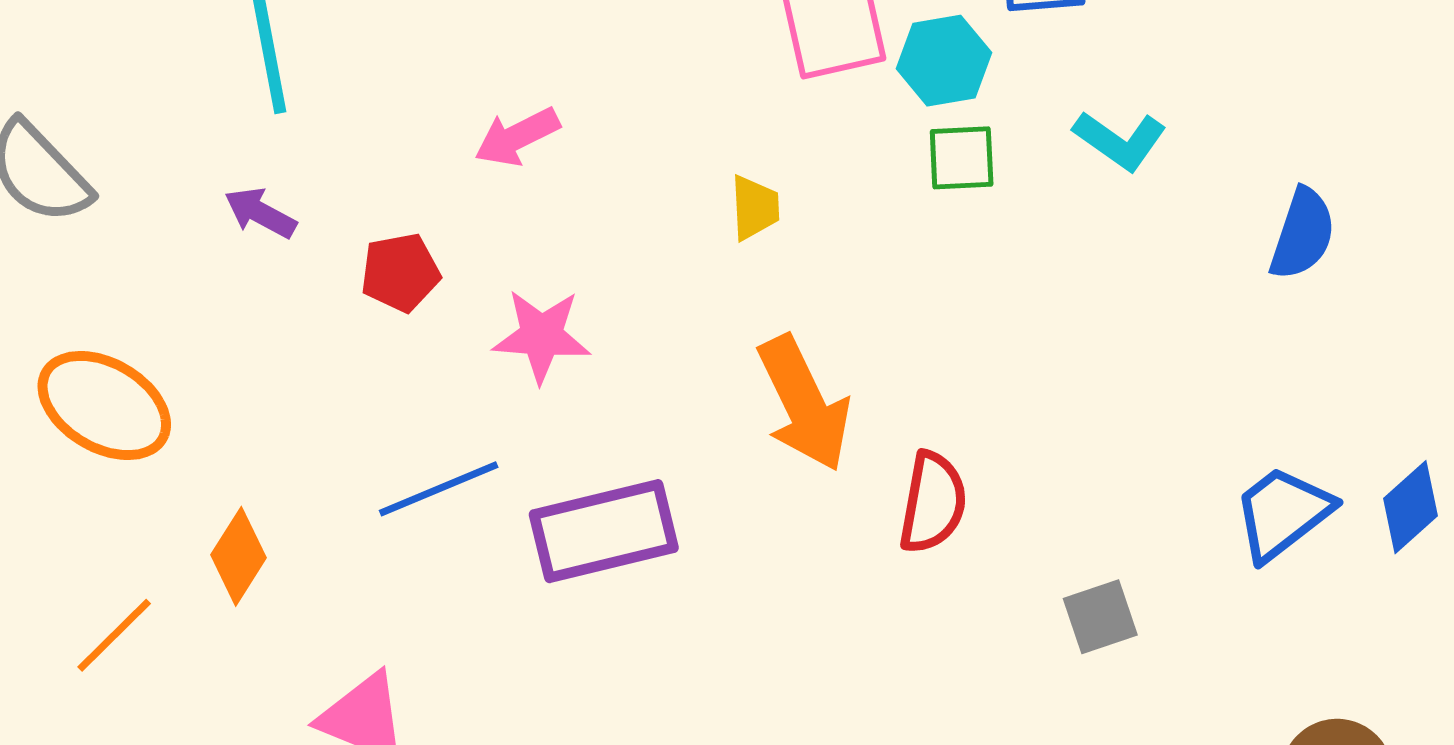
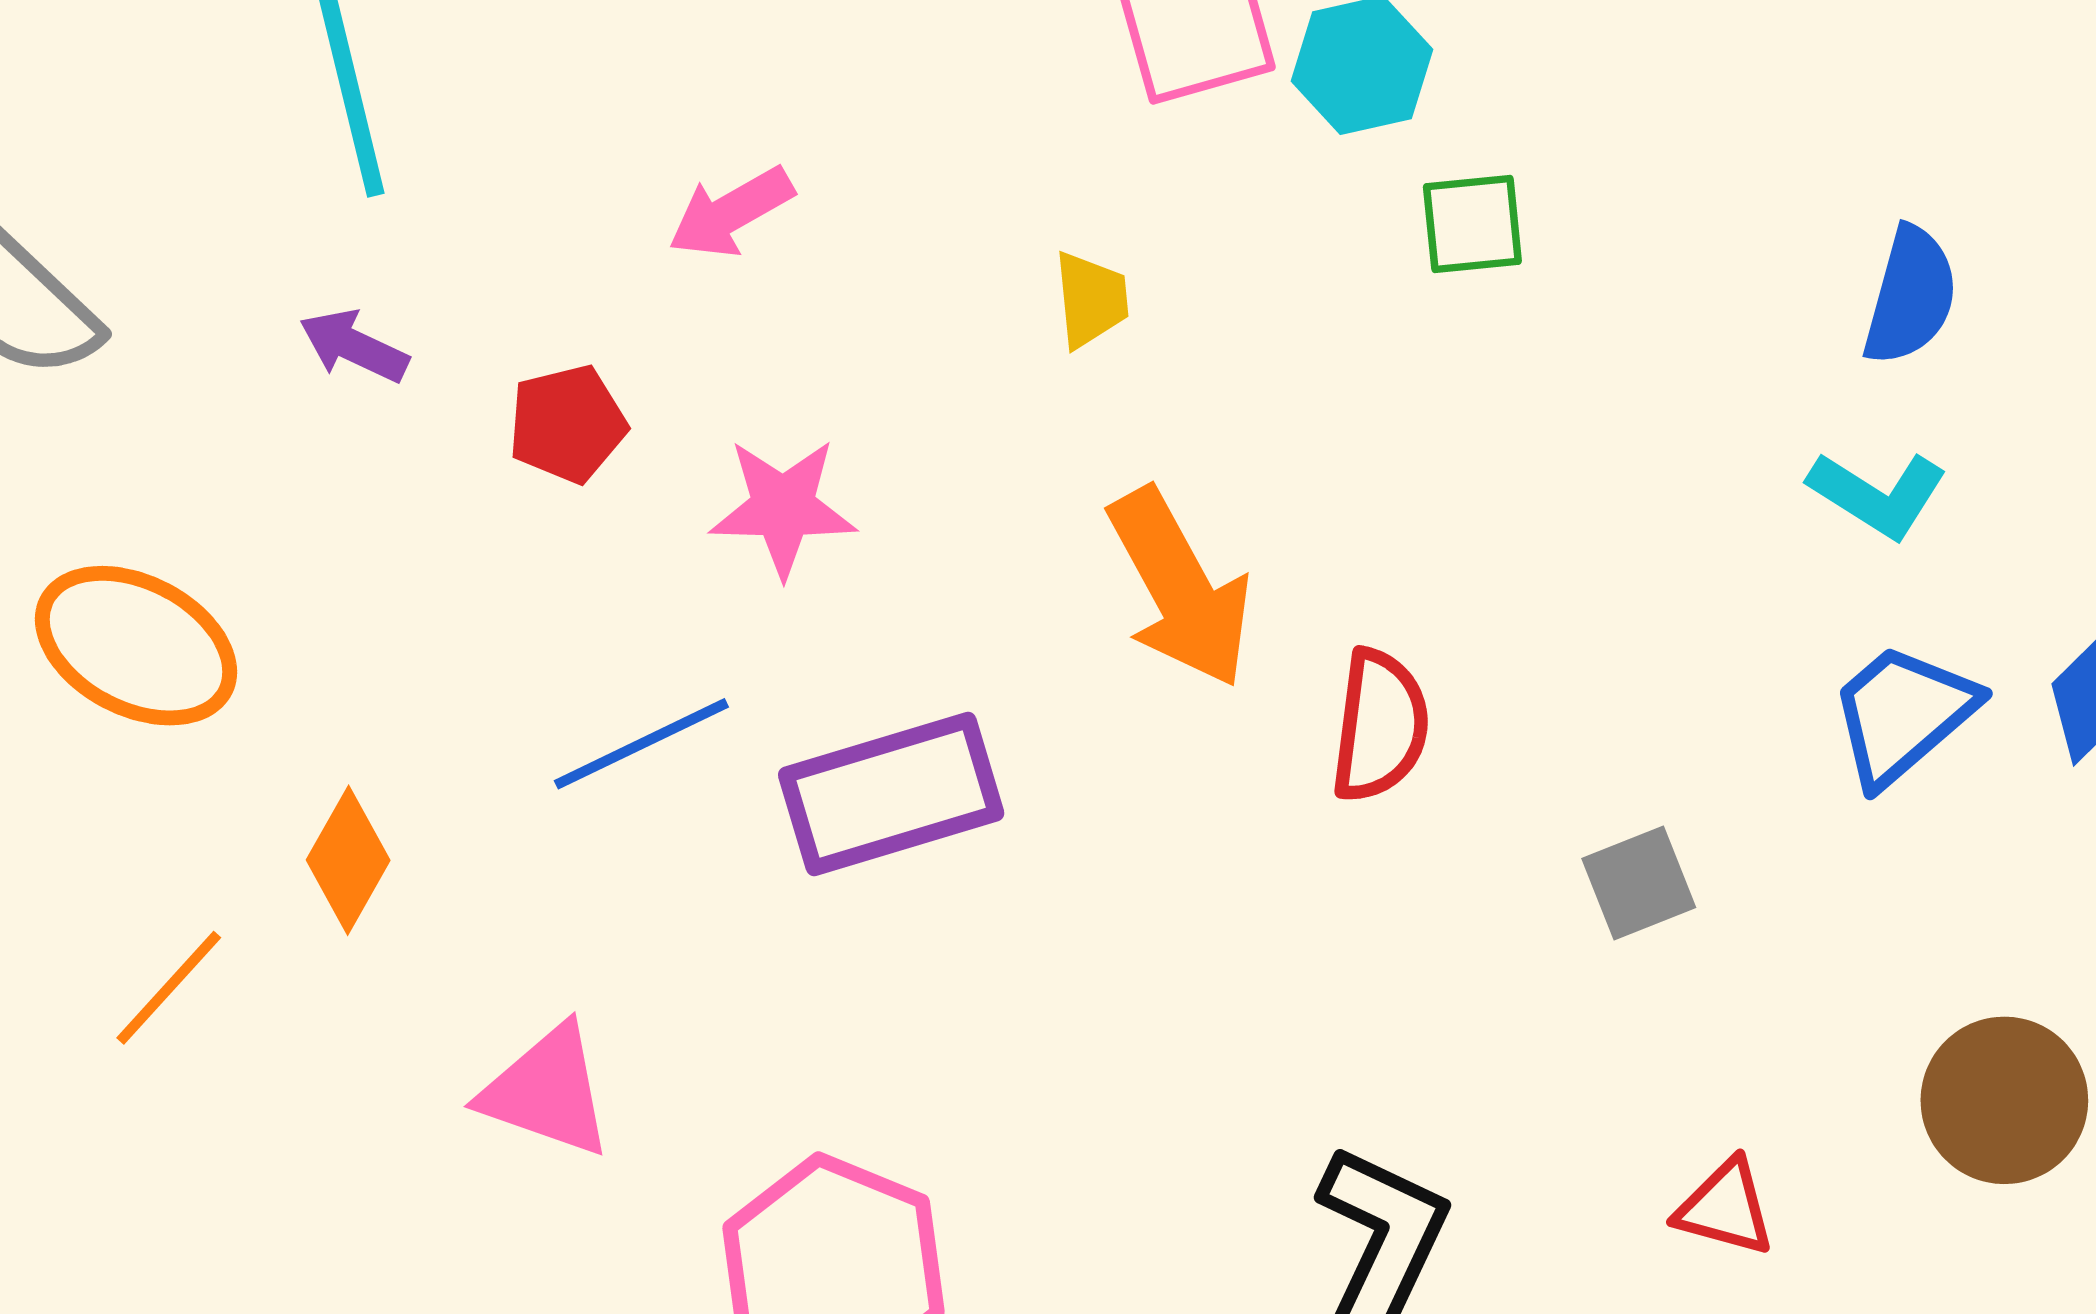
cyan L-shape: (1120, 140) -> (1878, 494), moved
green square: (962, 158) -> (1472, 224), moved

